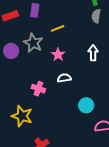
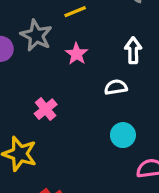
white semicircle: (64, 78) -> (116, 87), moved
pink cross: (38, 89) -> (46, 109), turned 32

